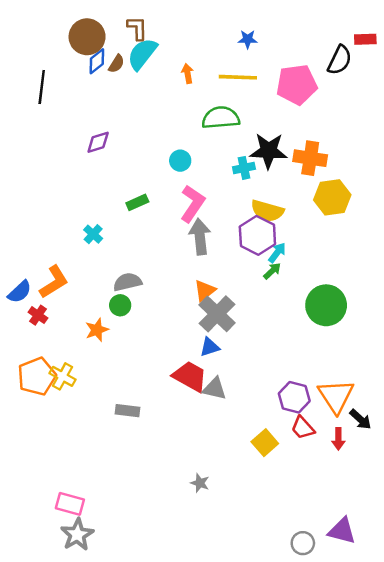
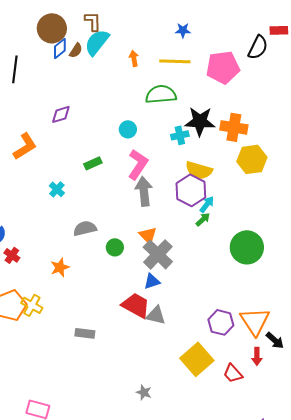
orange L-shape: (54, 282) -> (25, 146), moved
orange triangle: (205, 291) -> (148, 235), turned -36
green circle: (120, 305) -> (115, 247), moved
red trapezoid: (303, 428) -> (233, 373), moved
yellow square: (265, 443) -> (197, 359), size x1.5

